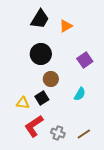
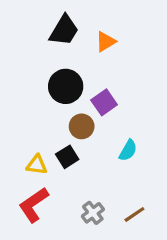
purple square: (85, 60) -> (104, 102), moved
red L-shape: (34, 126) -> (34, 205), moved
gray cross: (58, 133) -> (93, 213), turned 32

